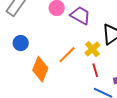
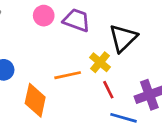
orange line: (67, 55) -> (68, 75), turned 42

